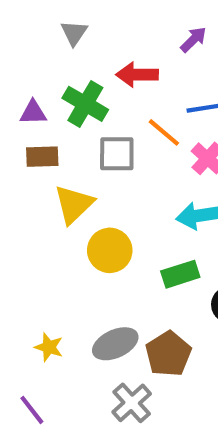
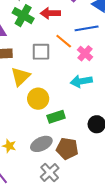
green cross: (85, 104) -> (23, 16), moved
green rectangle: (180, 274) -> (56, 117), moved
brown pentagon: (168, 354) -> (67, 148), turned -30

